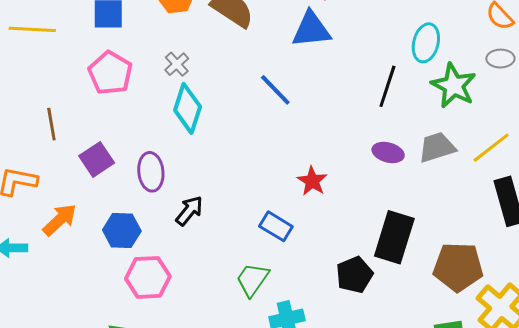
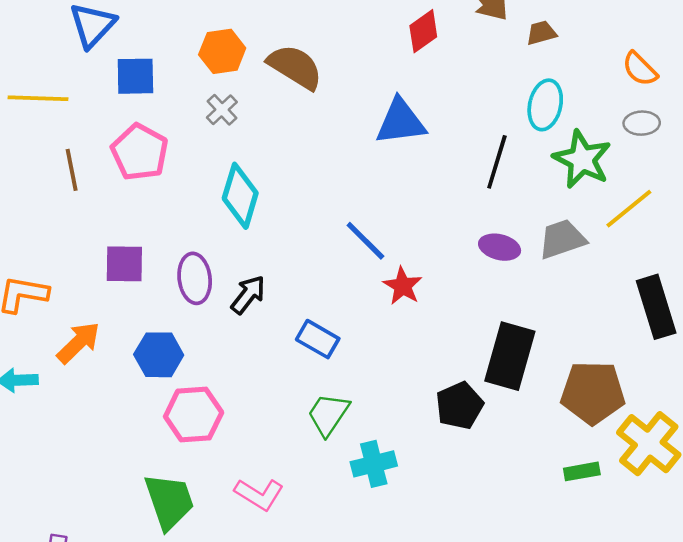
blue triangle: (311, 30) -> (401, 122), moved
gray cross: (177, 64) -> (222, 110), moved
blue line: (275, 90) -> (365, 241), moved
brown line: (51, 124) -> (72, 170), moved
yellow line: (491, 148) -> (629, 209), moved
purple square: (97, 159) -> (124, 264), turned 36
black arrow: (189, 211) -> (248, 295), moved
blue rectangle: (276, 226) -> (318, 339), moved

